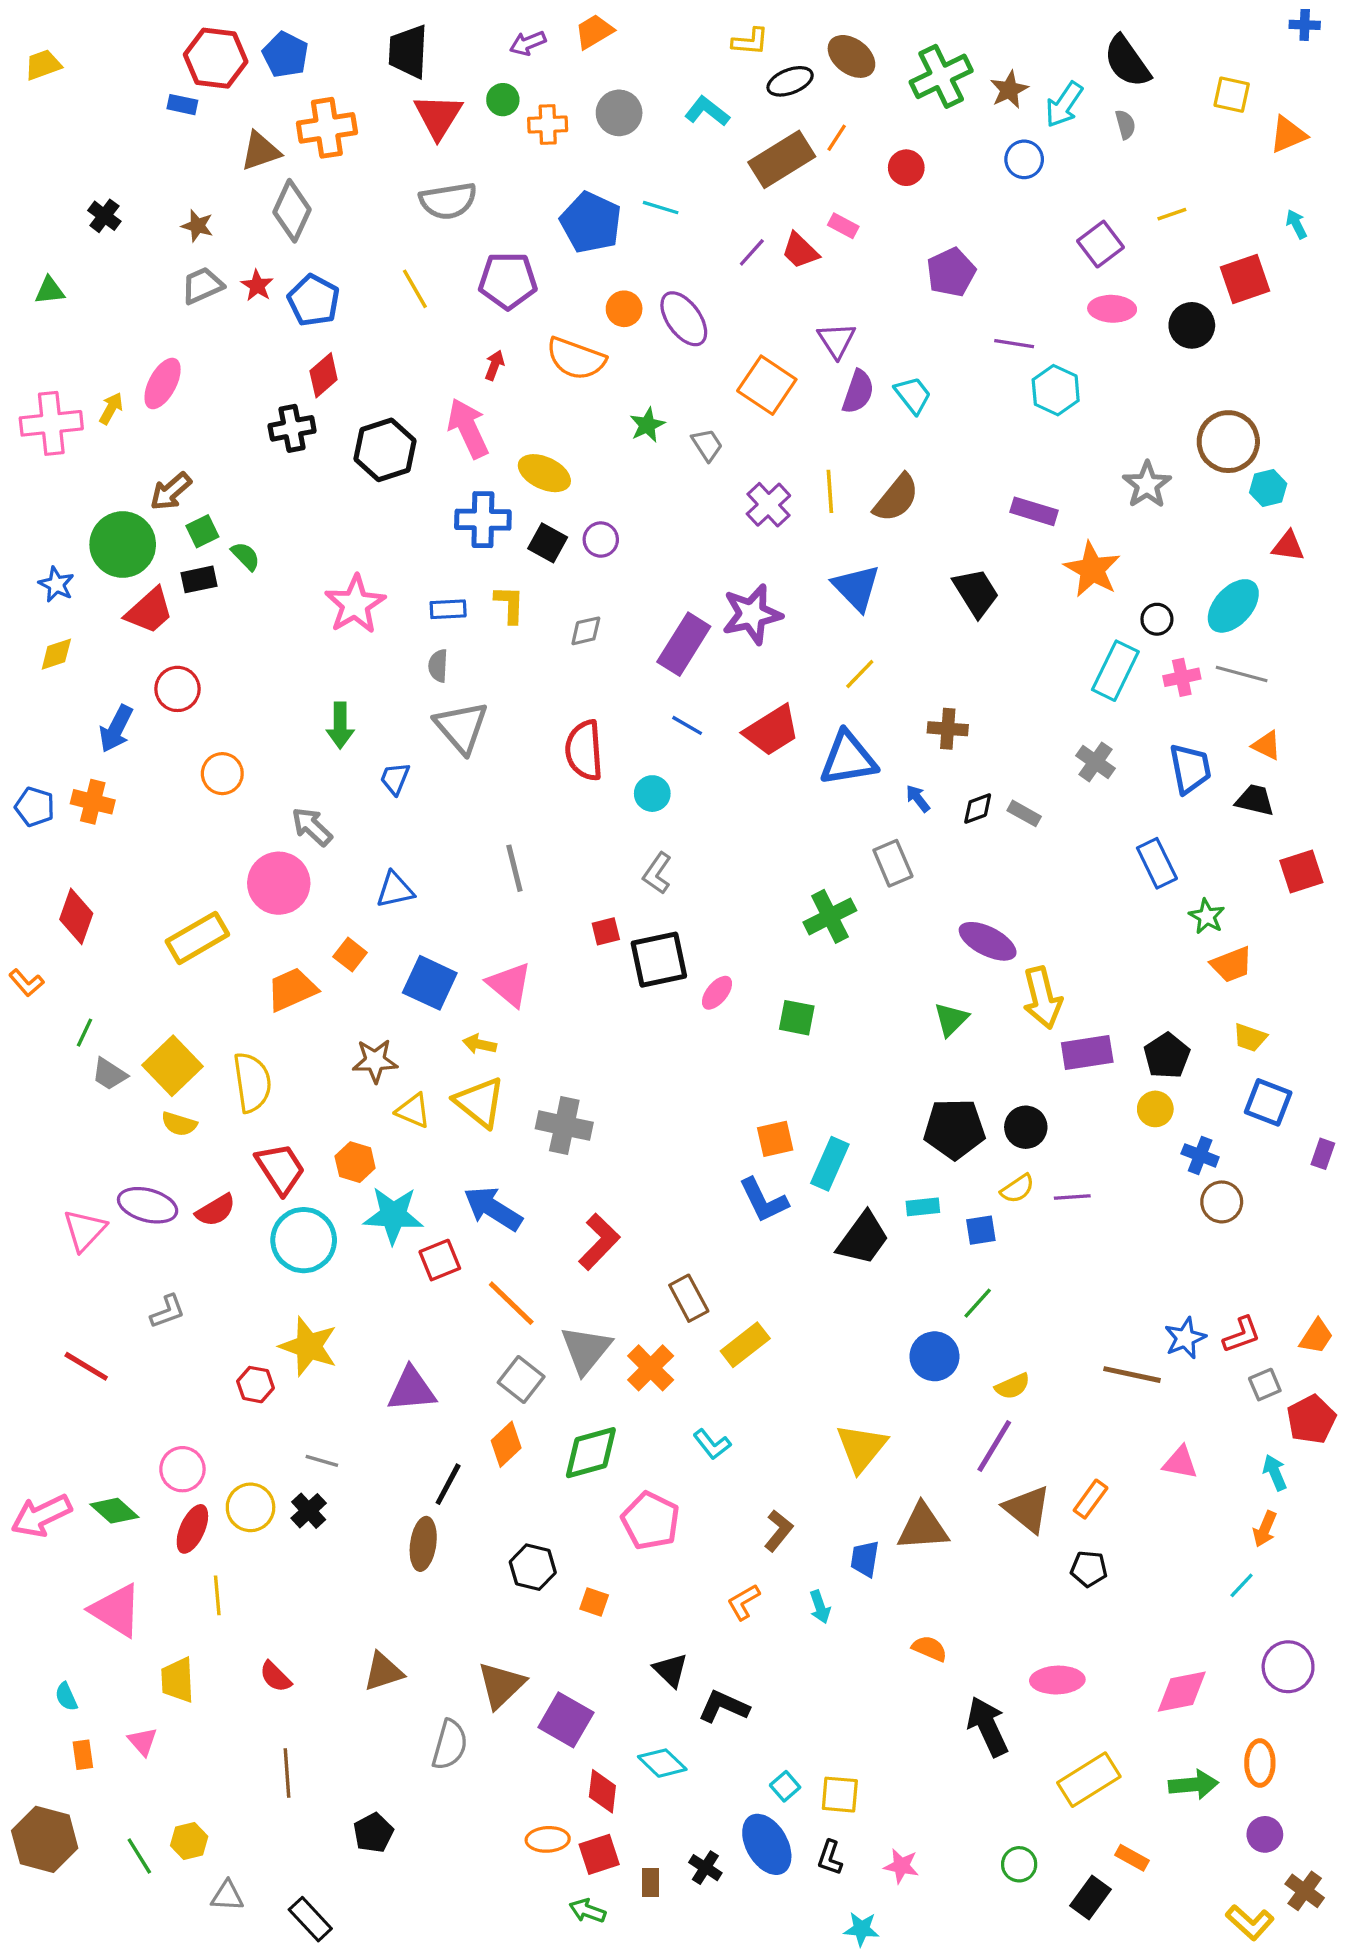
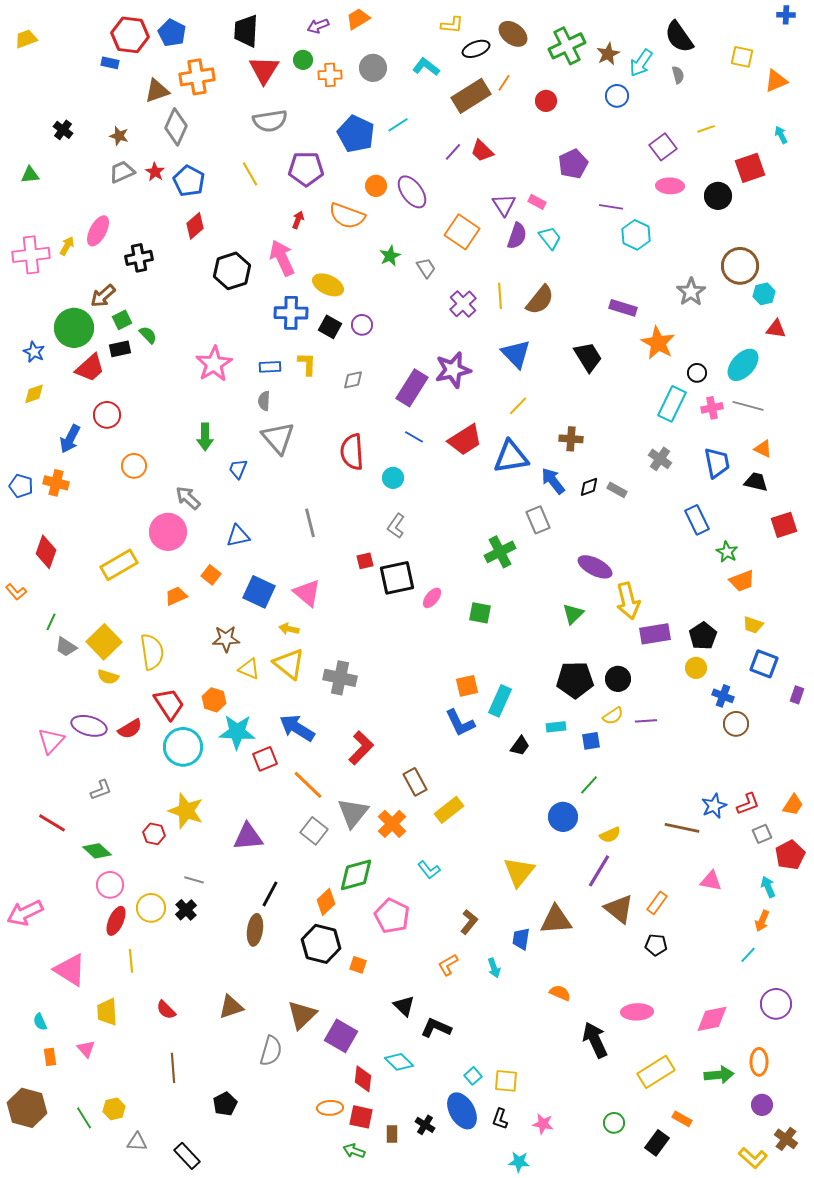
cyan line: (661, 208) -> (398, 125), turned -50
pink rectangle: (843, 226) -> (537, 202), moved
black cross: (292, 428) -> (139, 258), moved
blue arrow: (918, 799) -> (553, 481), size x1.6
orange trapezoid: (292, 989) -> (176, 596), size x0.7
black trapezoid: (863, 1238) -> (520, 746), size x0.6
orange diamond: (506, 1444) -> (326, 902), moved
green diamond: (114, 1511) -> (97, 851), moved
black hexagon: (533, 1567) -> (321, 944), size x1.4
red square: (599, 1854) -> (361, 1117), turned 30

